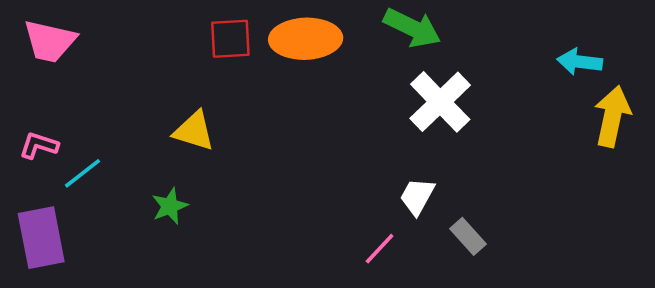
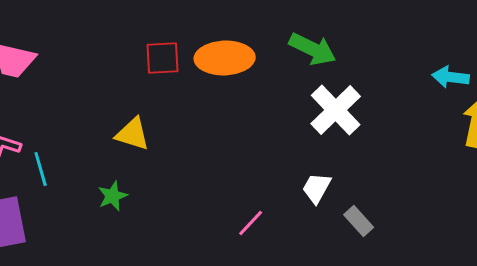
cyan line: (82, 173) -> (41, 169), turned -68
pink line: (380, 249) -> (251, 223), moved

